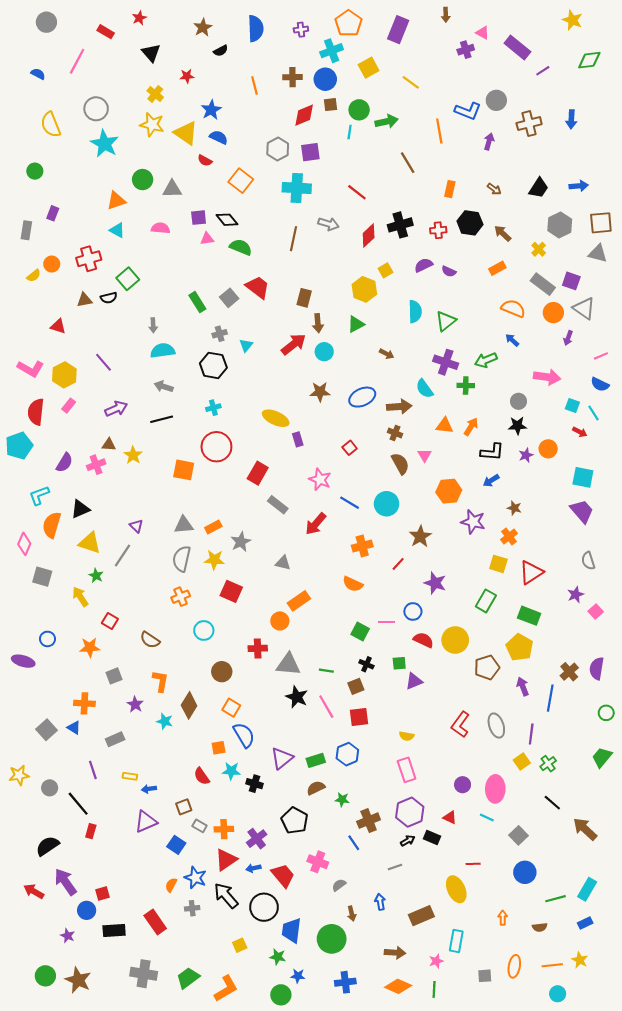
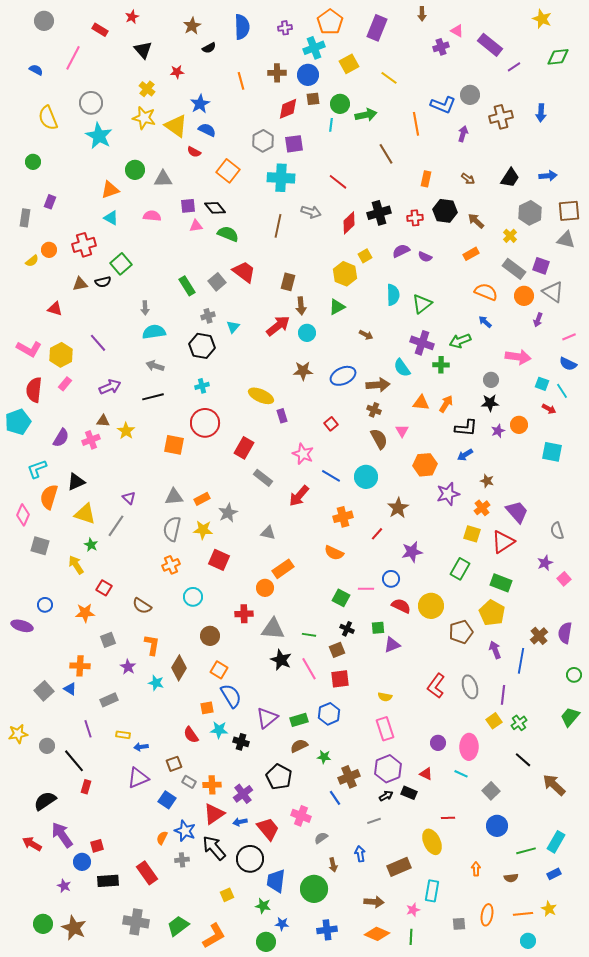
purple trapezoid: (582, 511) -> (517, 512), moved
purple star: (473, 522) -> (448, 494), turned -30
purple star: (435, 583) -> (412, 552), turned -30

